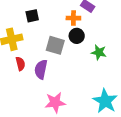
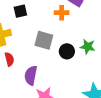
black circle: (77, 36) -> (67, 51), moved
purple semicircle: (41, 69) -> (31, 75), moved

